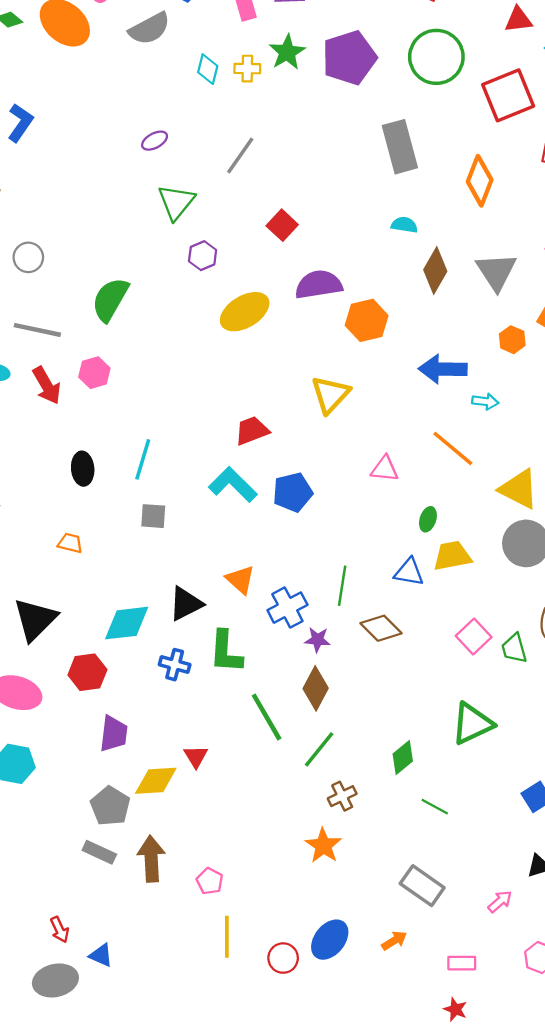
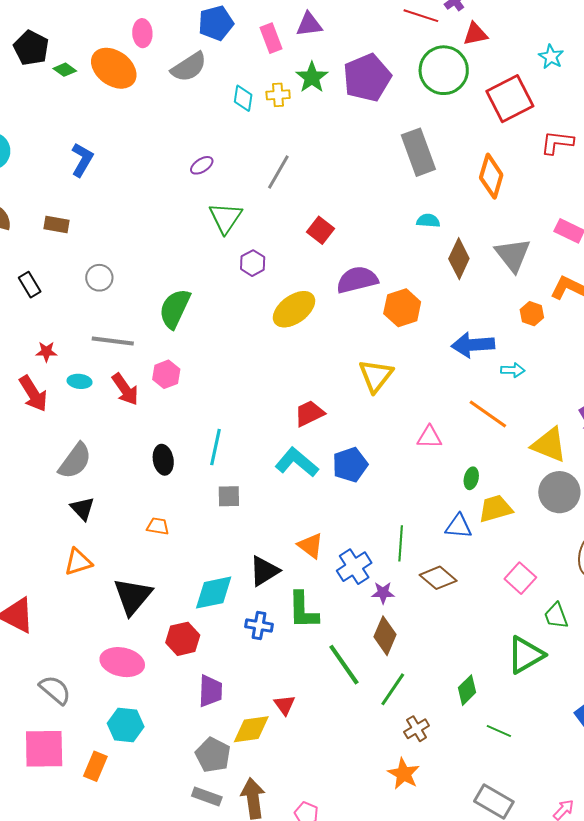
red triangle: (518, 20) -> (475, 34), moved
green trapezoid: (514, 648) -> (556, 616), moved

